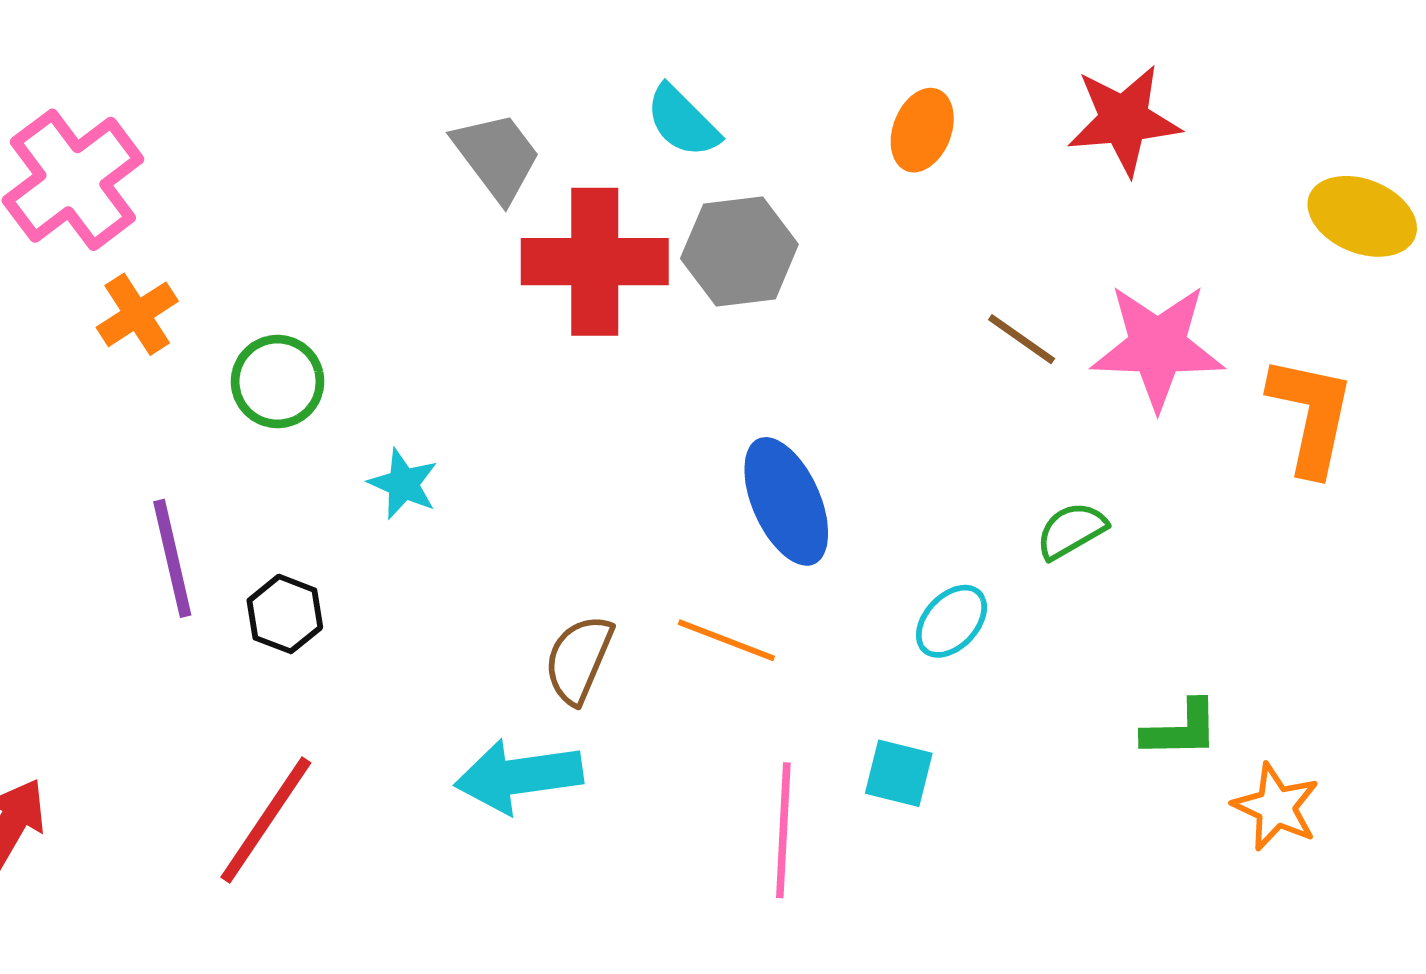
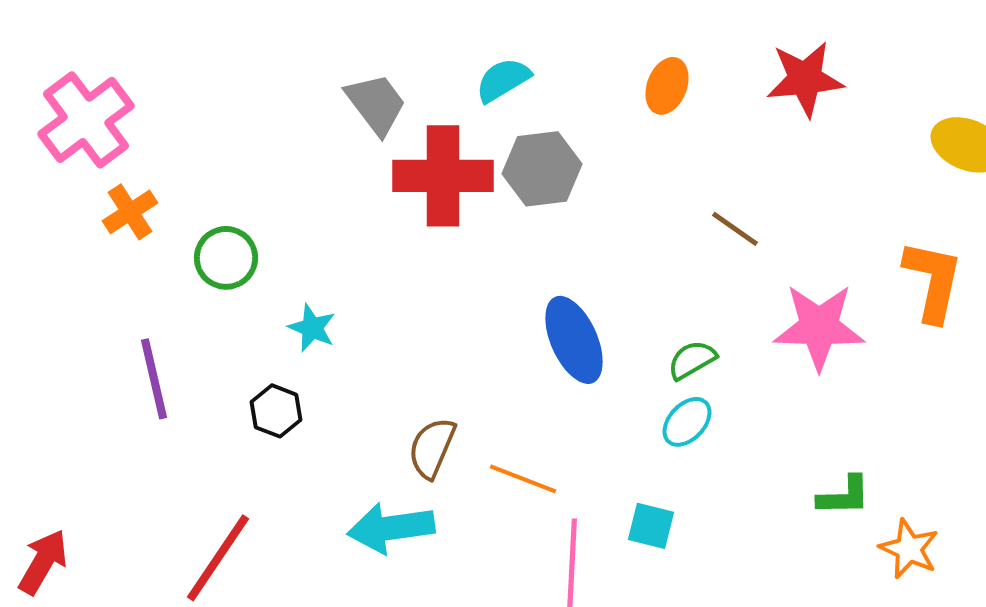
cyan semicircle: (682, 121) -> (503, 80), turned 104
pink star: (1158, 346) -> (819, 327), moved
green semicircle: (1071, 531) -> (692, 360), moved
black hexagon: (285, 614) -> (276, 411), moved
orange line: (726, 640) -> (523, 479), moved

